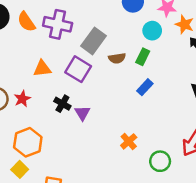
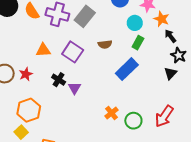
gray rectangle: (93, 41) -> (85, 16), moved
green rectangle: (143, 57) -> (138, 43), moved
blue rectangle: (145, 87) -> (127, 69), size x1.6
green circle: (160, 161) -> (133, 121), moved

